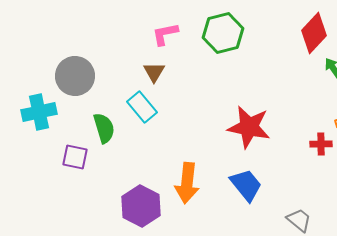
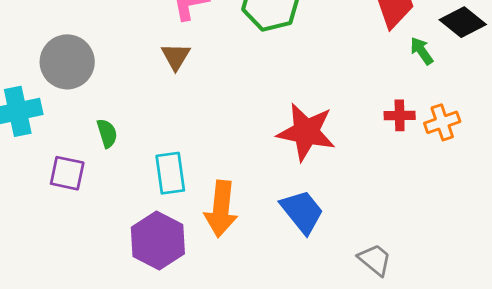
cyan rectangle: (142, 107) -> (170, 173), moved, turned 32
green semicircle: (104, 128) -> (107, 133), size x0.7
red cross: (321, 144) -> (400, 115), moved

